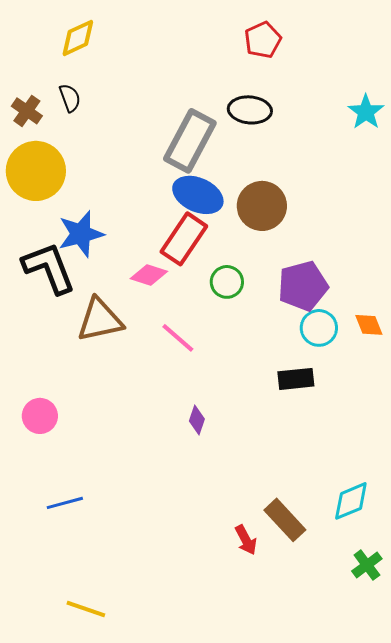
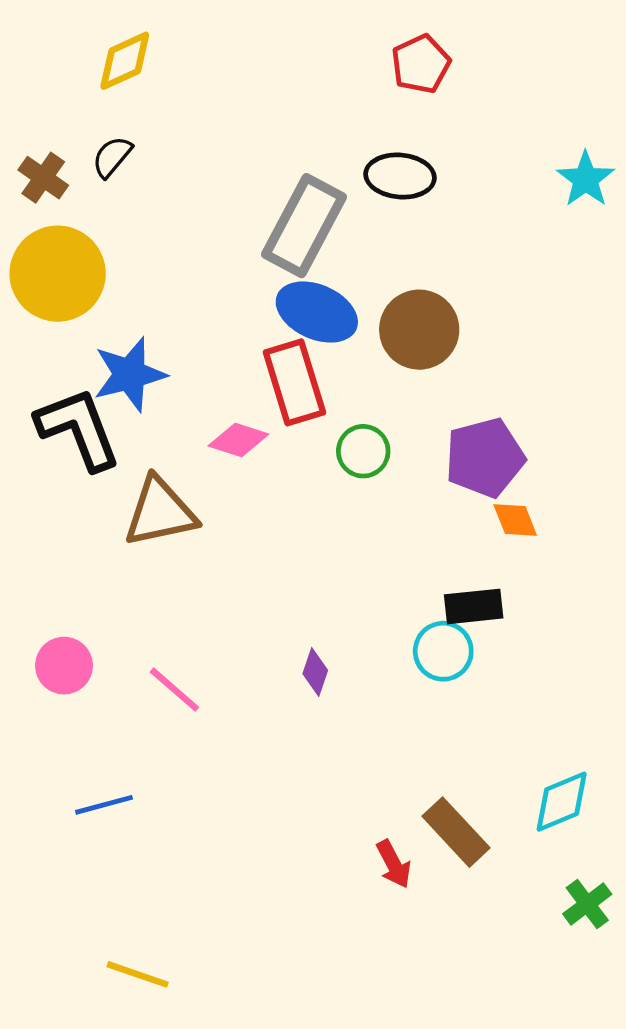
black semicircle: (70, 98) -> (112, 157), turned -120
red rectangle: (184, 239) -> (294, 382), turned -51
orange diamond: (369, 325) -> (515, 520), moved
cyan circle: (319, 328) -> (443, 651), moved
pink line: (178, 338) -> (174, 690), moved

